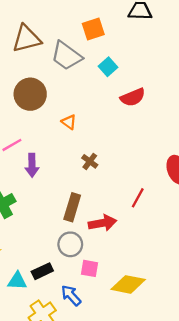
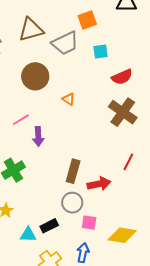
gray trapezoid: (66, 56) -> (65, 43), turned -60
cyan square: (108, 67) -> (101, 52), turned 35
brown cross: (90, 161) -> (123, 112), moved, size x2.0
blue arrow: (71, 295) -> (83, 253), moved, turned 54

